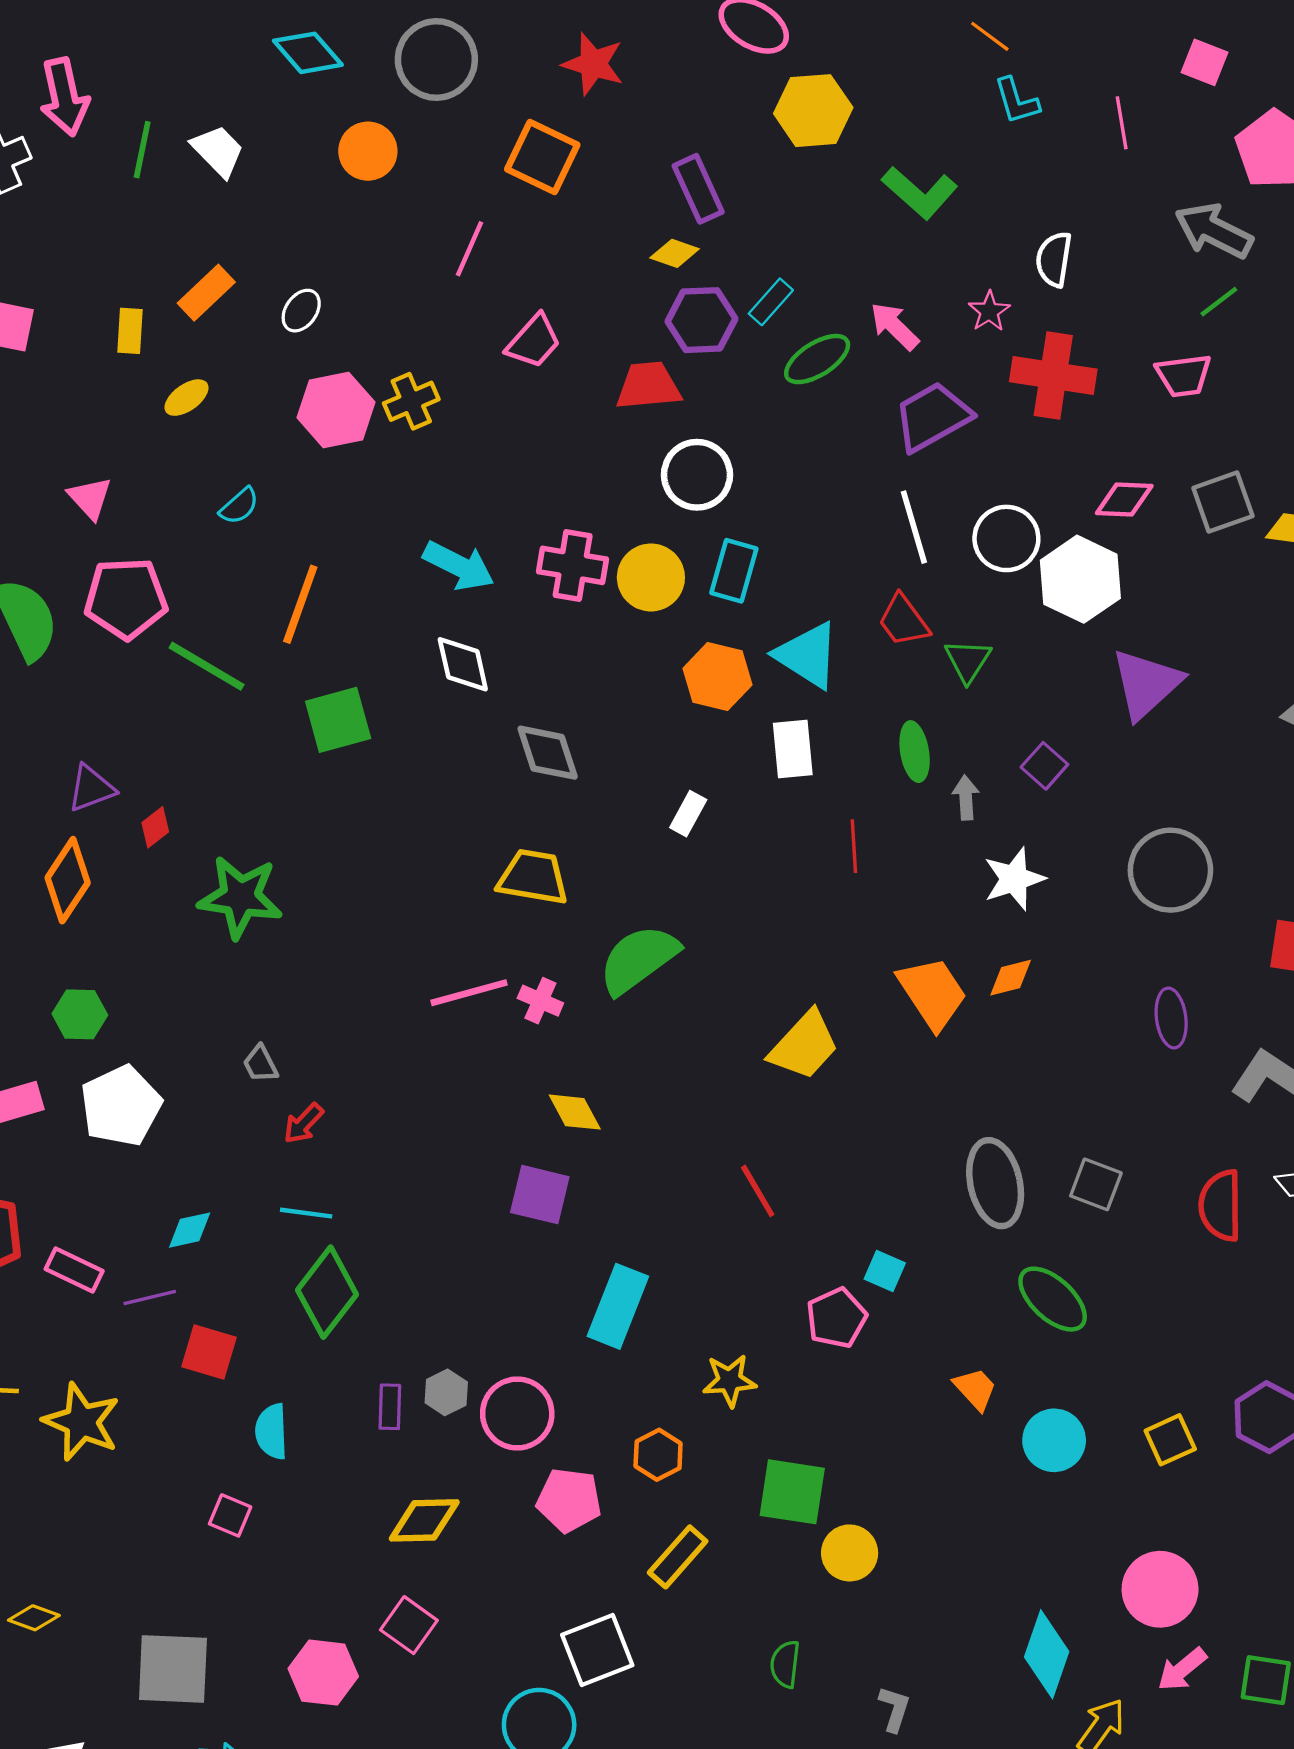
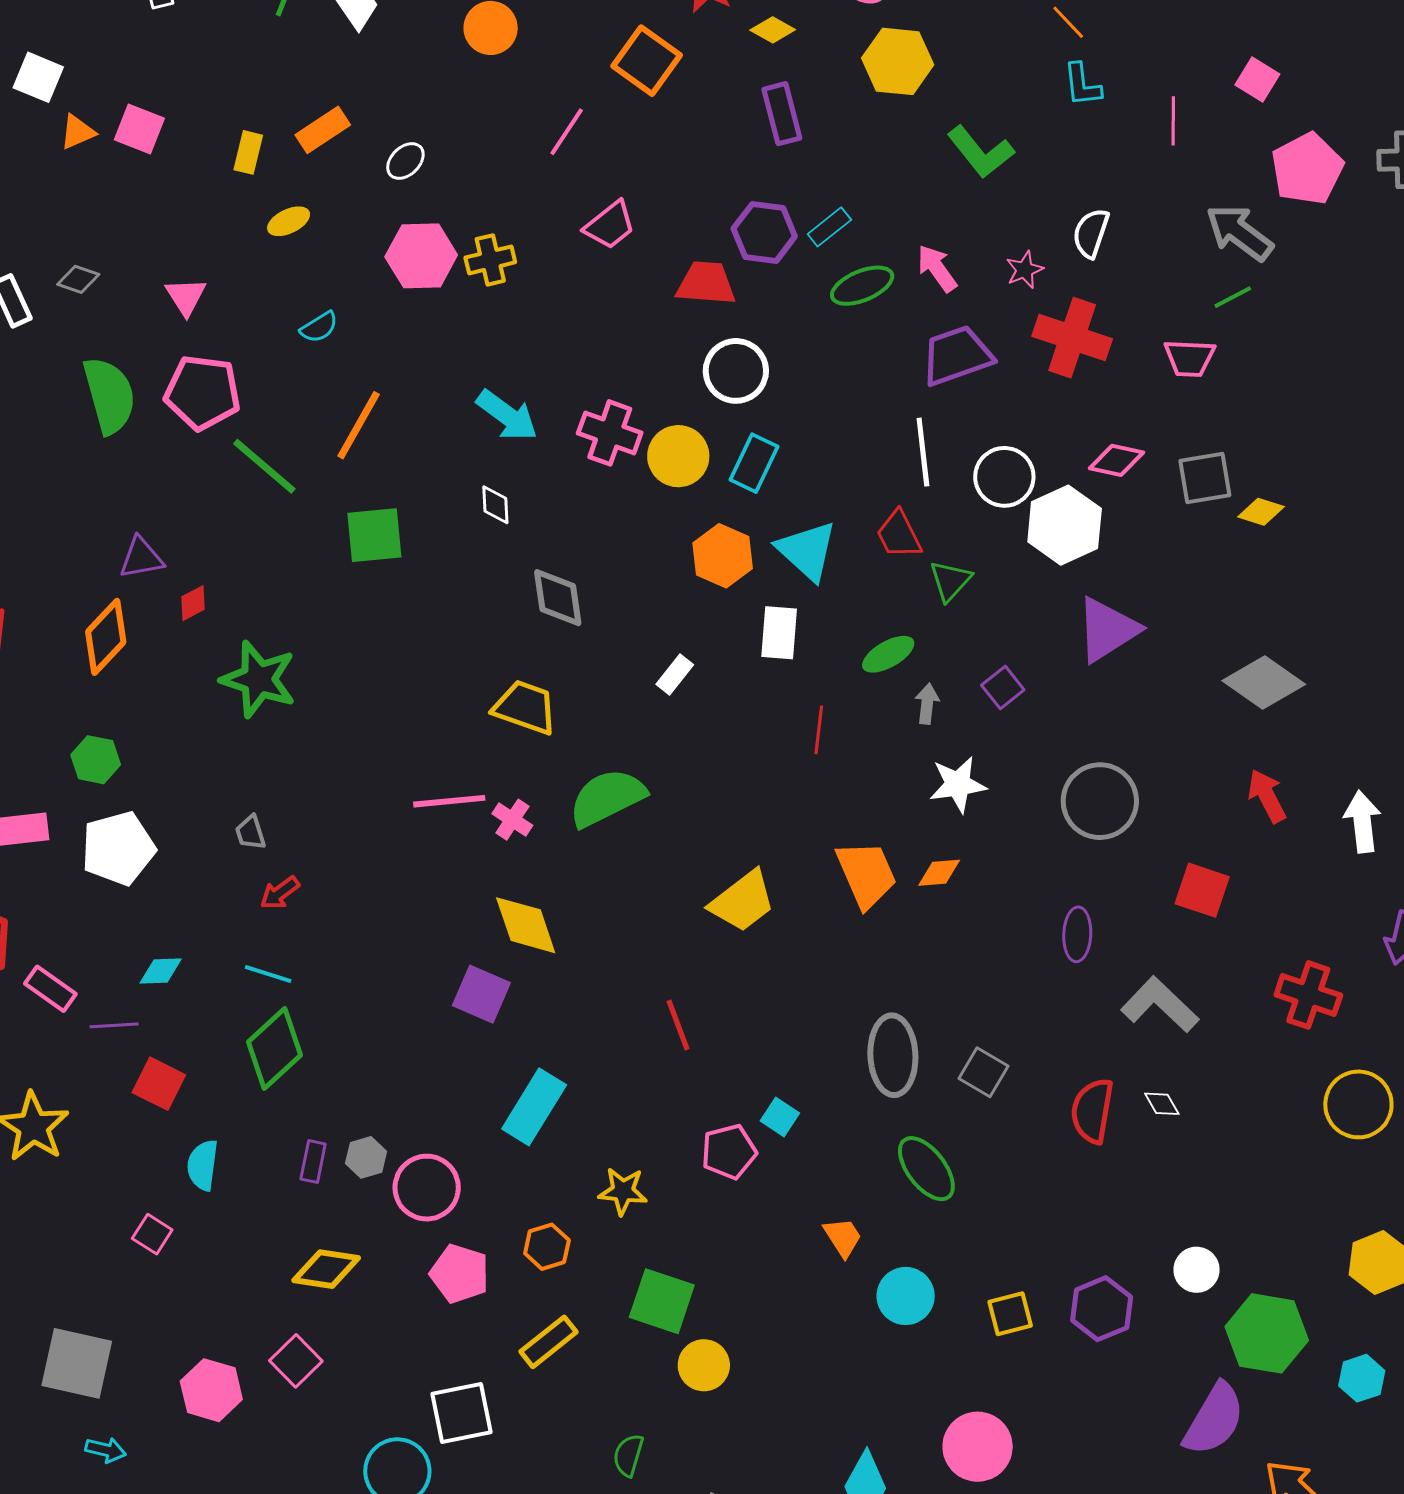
yellow diamond: (675, 253) -> (773, 30), moved
white diamond: (463, 664) -> (495, 505), size x0.7
green ellipse: (915, 752) -> (888, 654), turned 60
yellow diamond: (575, 1112) -> (526, 925), size x1.4

